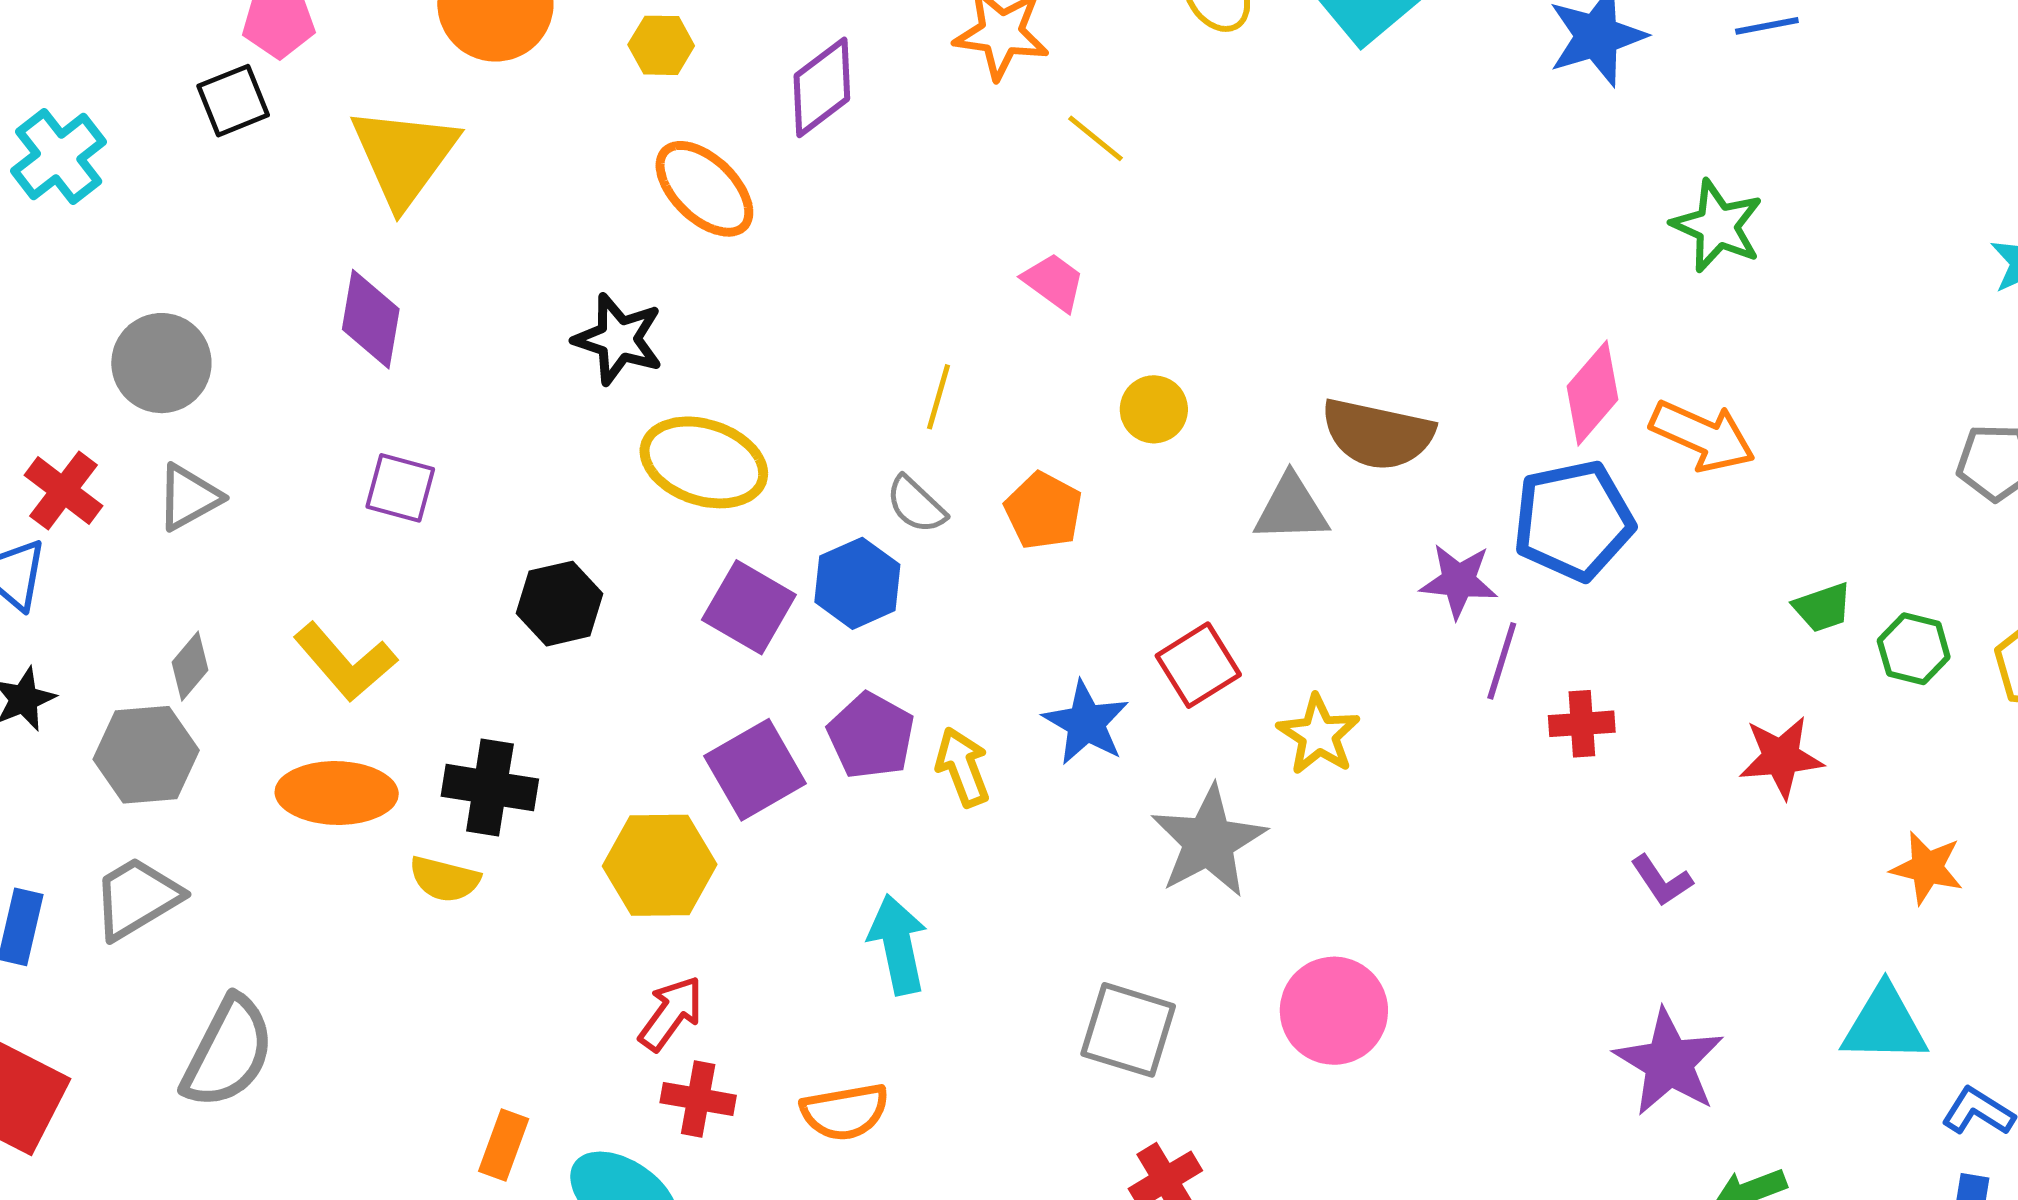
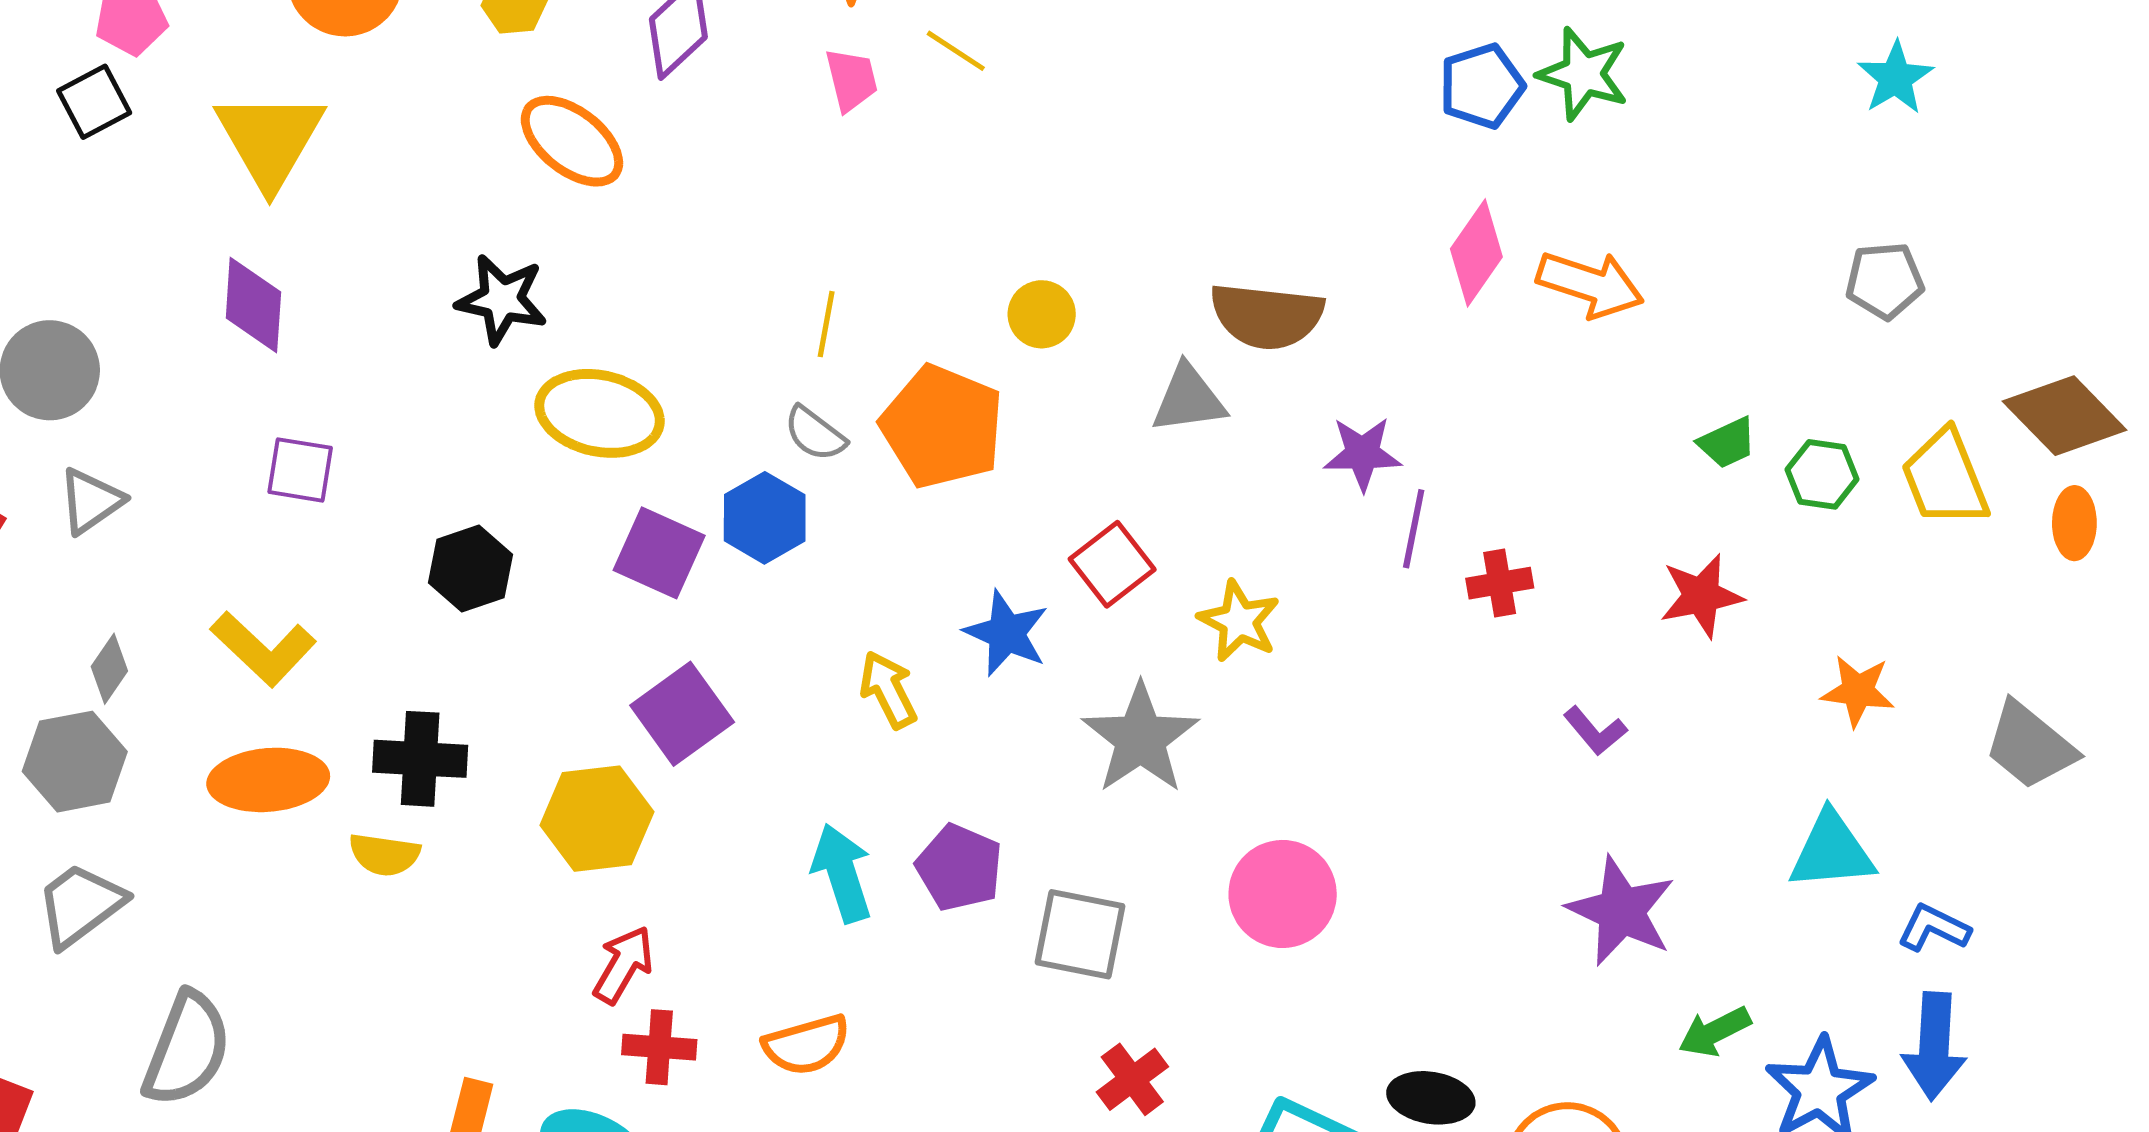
pink trapezoid: (1054, 282) -> (852, 80), moved, turned 46
orange pentagon: (1043, 511) -> (942, 427), size x1.6
blue pentagon: (1573, 521) -> (1482, 86), moved, size x0.7
purple pentagon: (871, 736) -> (959, 868), moved

